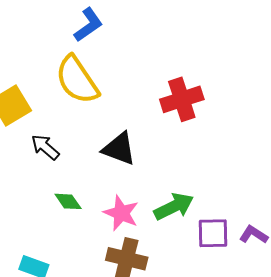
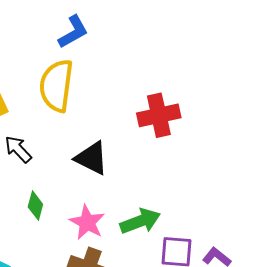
yellow semicircle: (77, 80) -> (56, 86), turned 36
green diamond: (68, 201) -> (35, 206), turned 44

